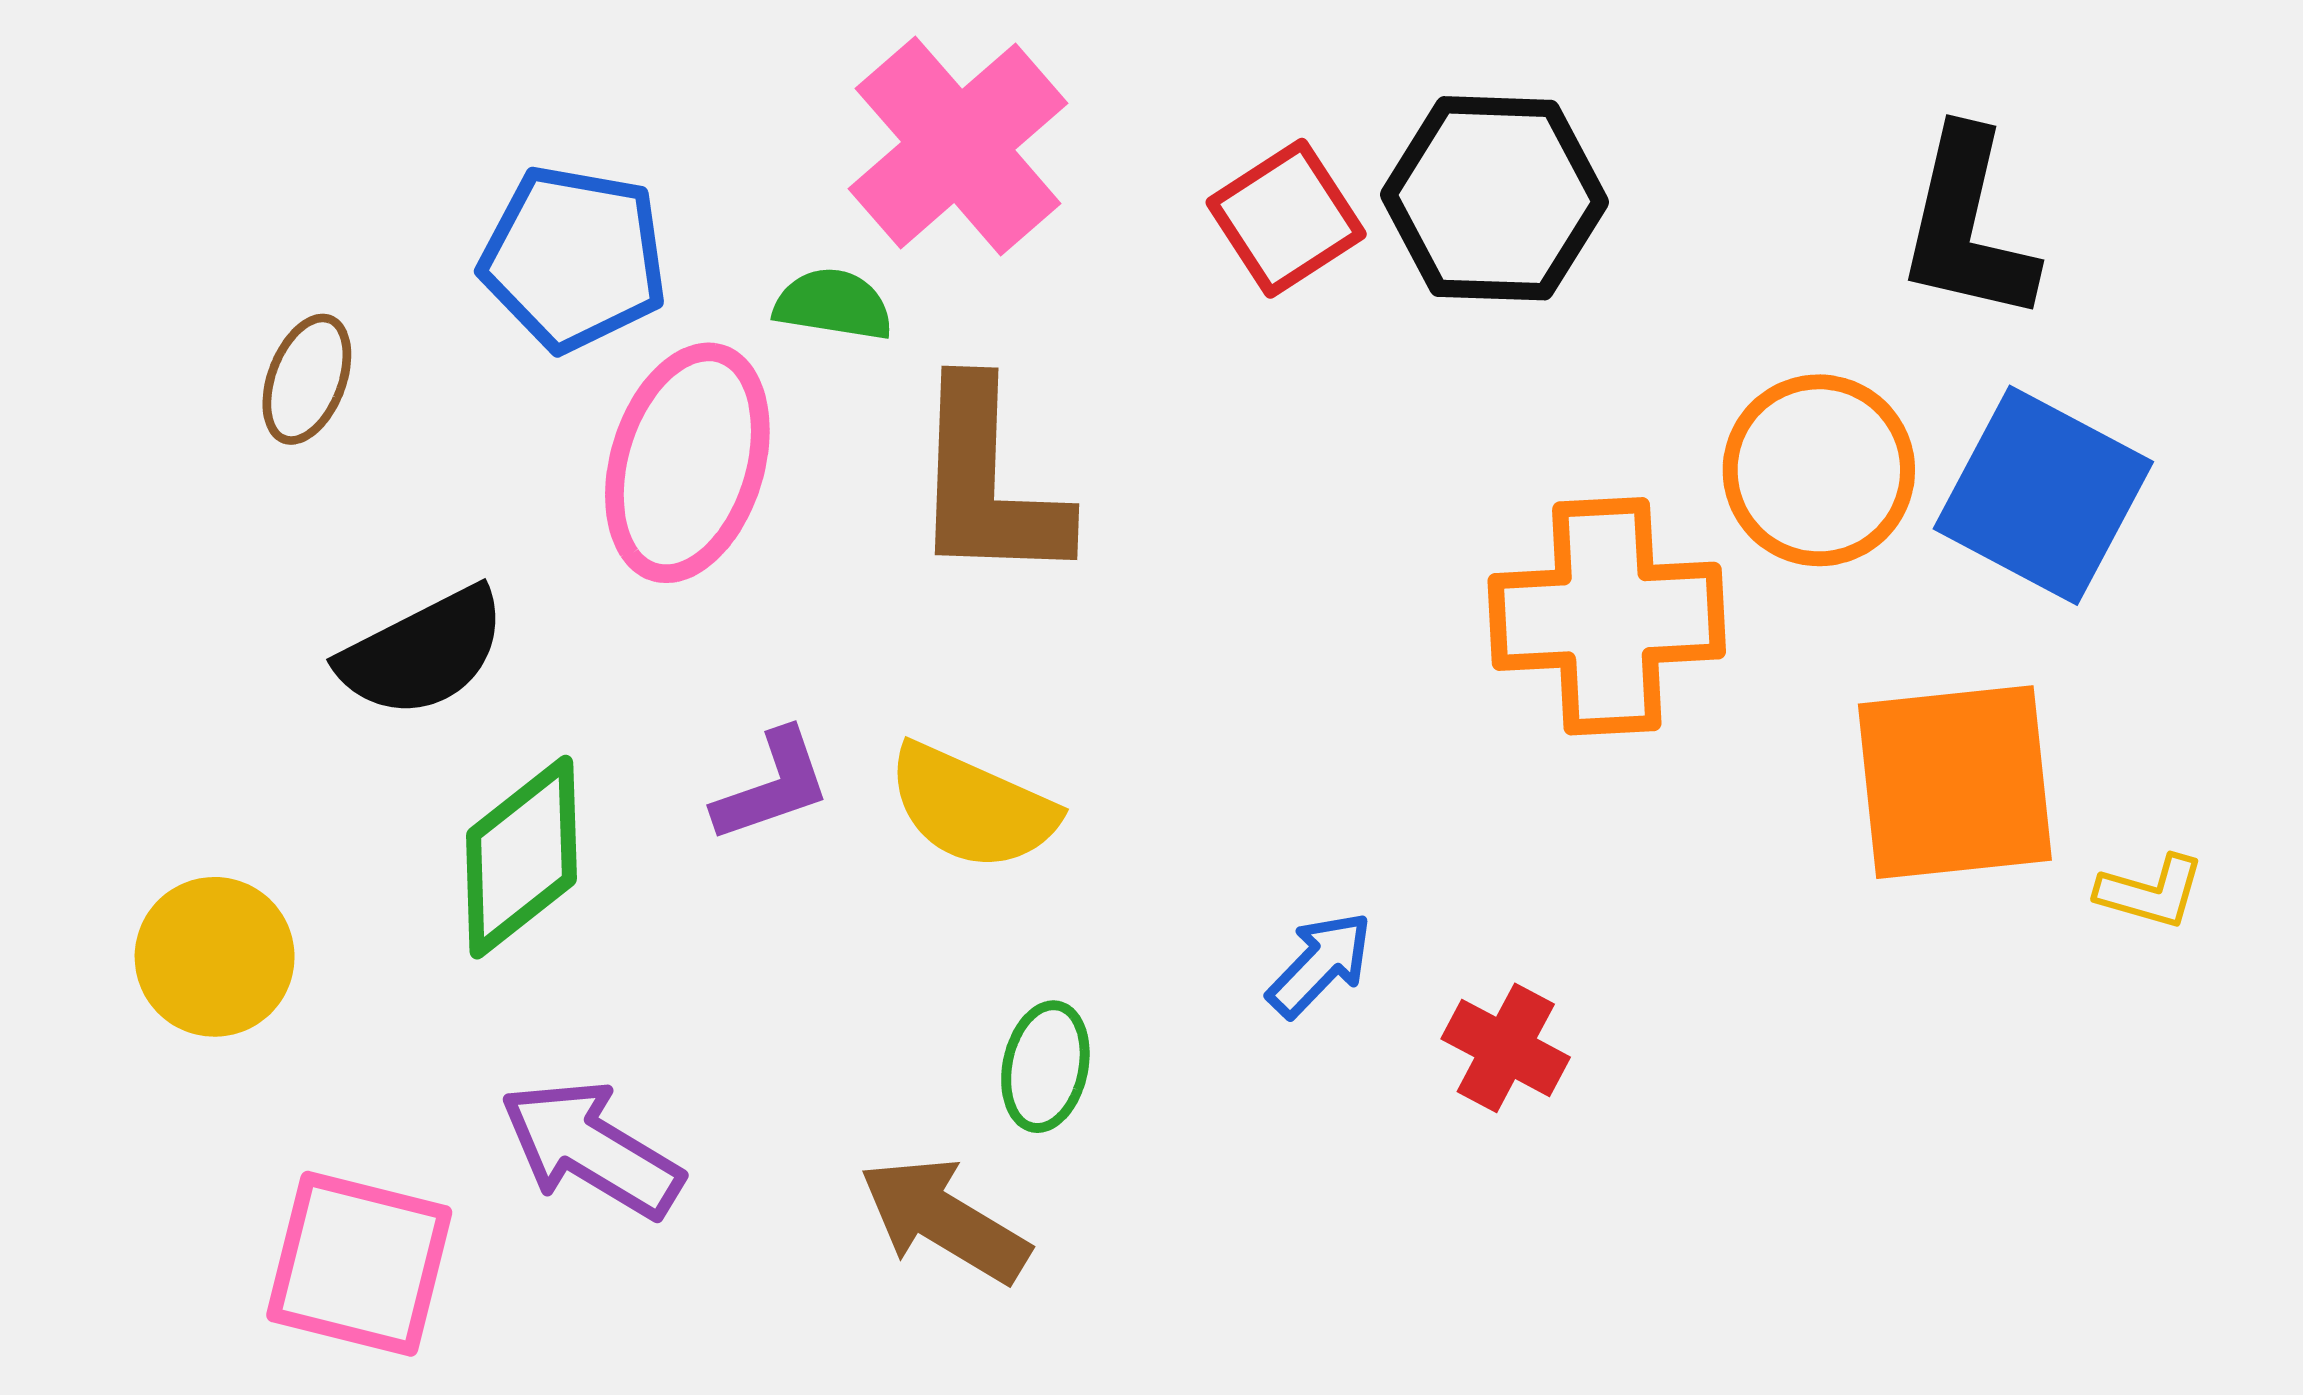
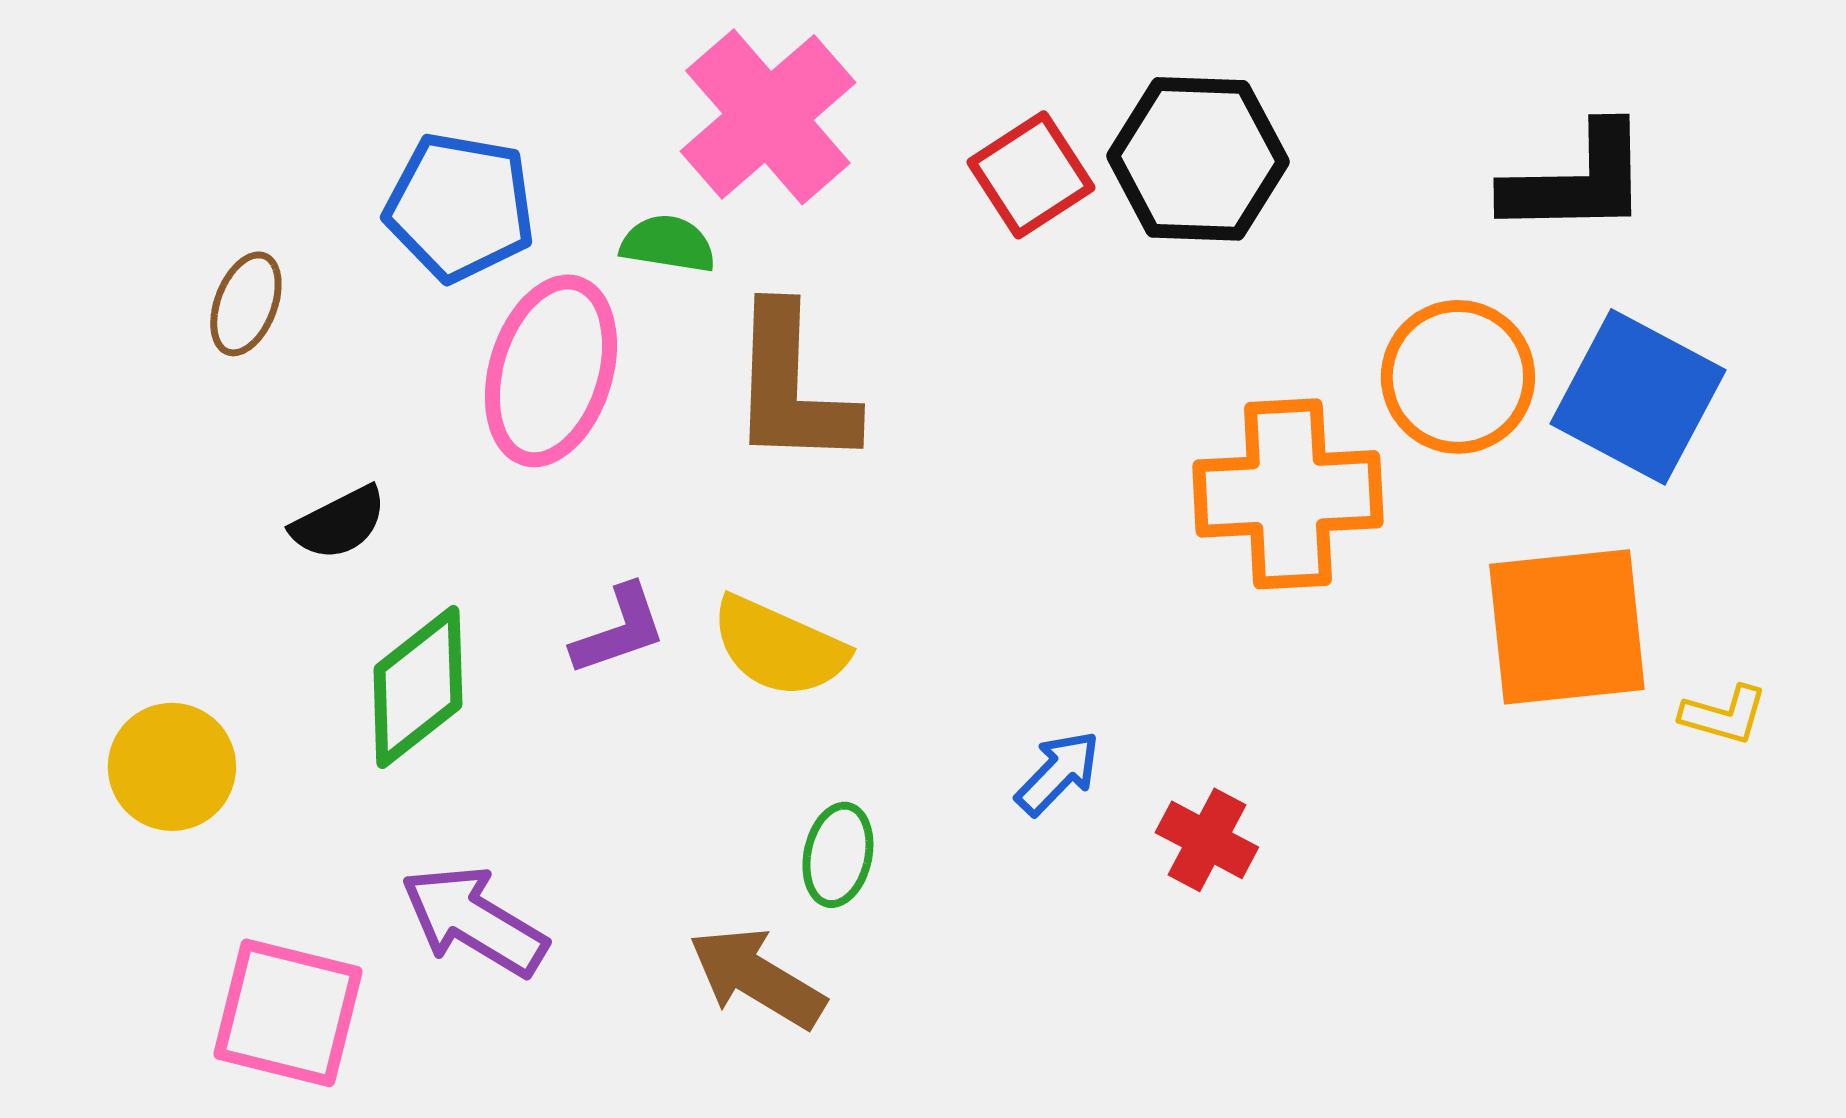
black L-shape: (1967, 226) -> (1577, 181), turned -104
black semicircle: (423, 652) -> (339, 523), size x0.7

